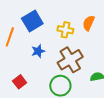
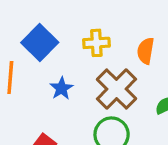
orange semicircle: (89, 23) -> (146, 51), moved

